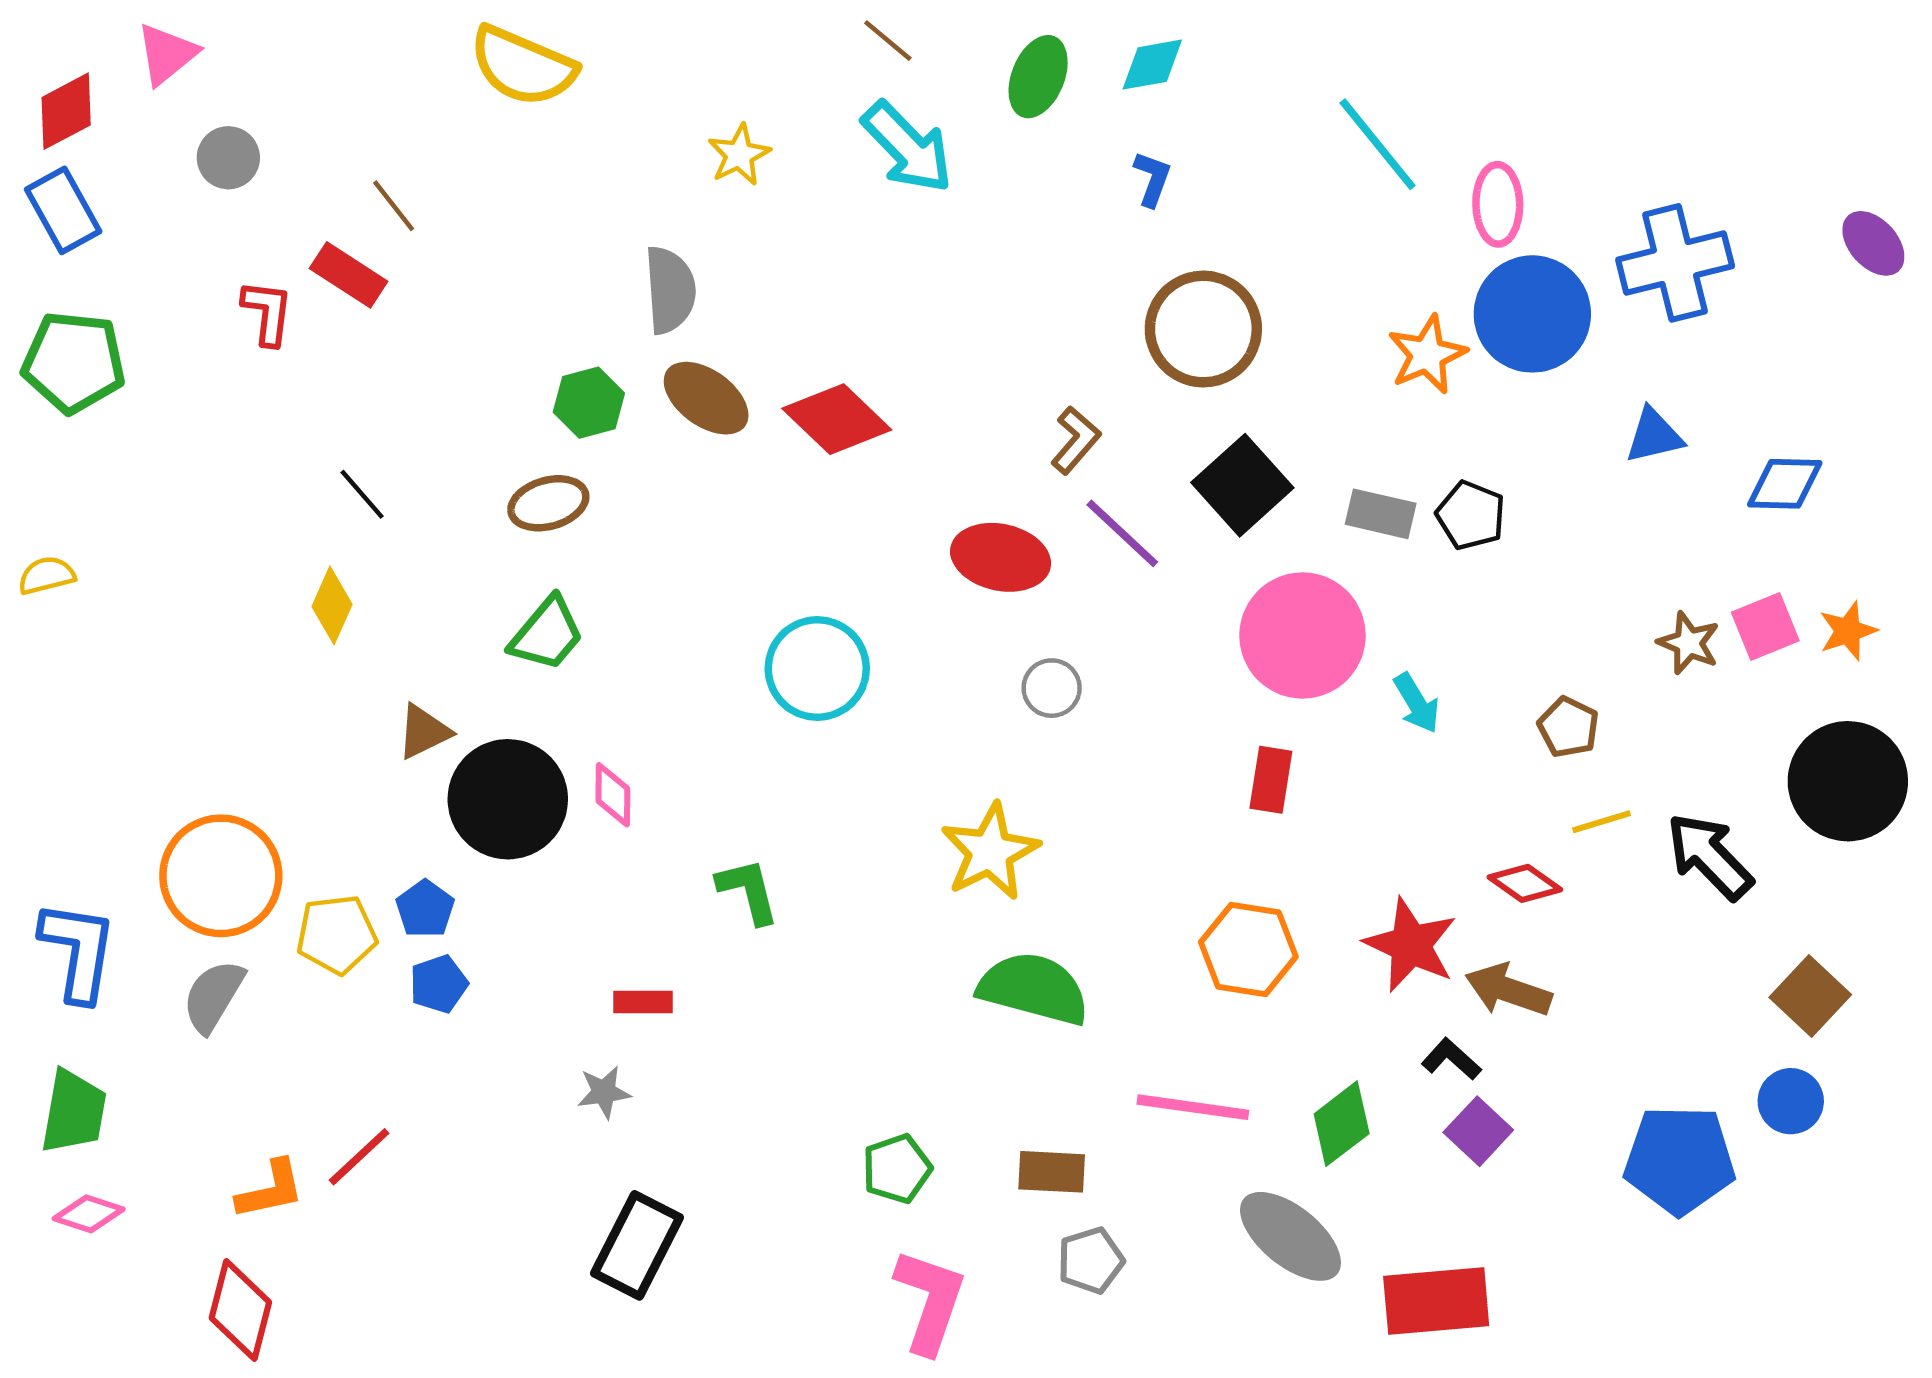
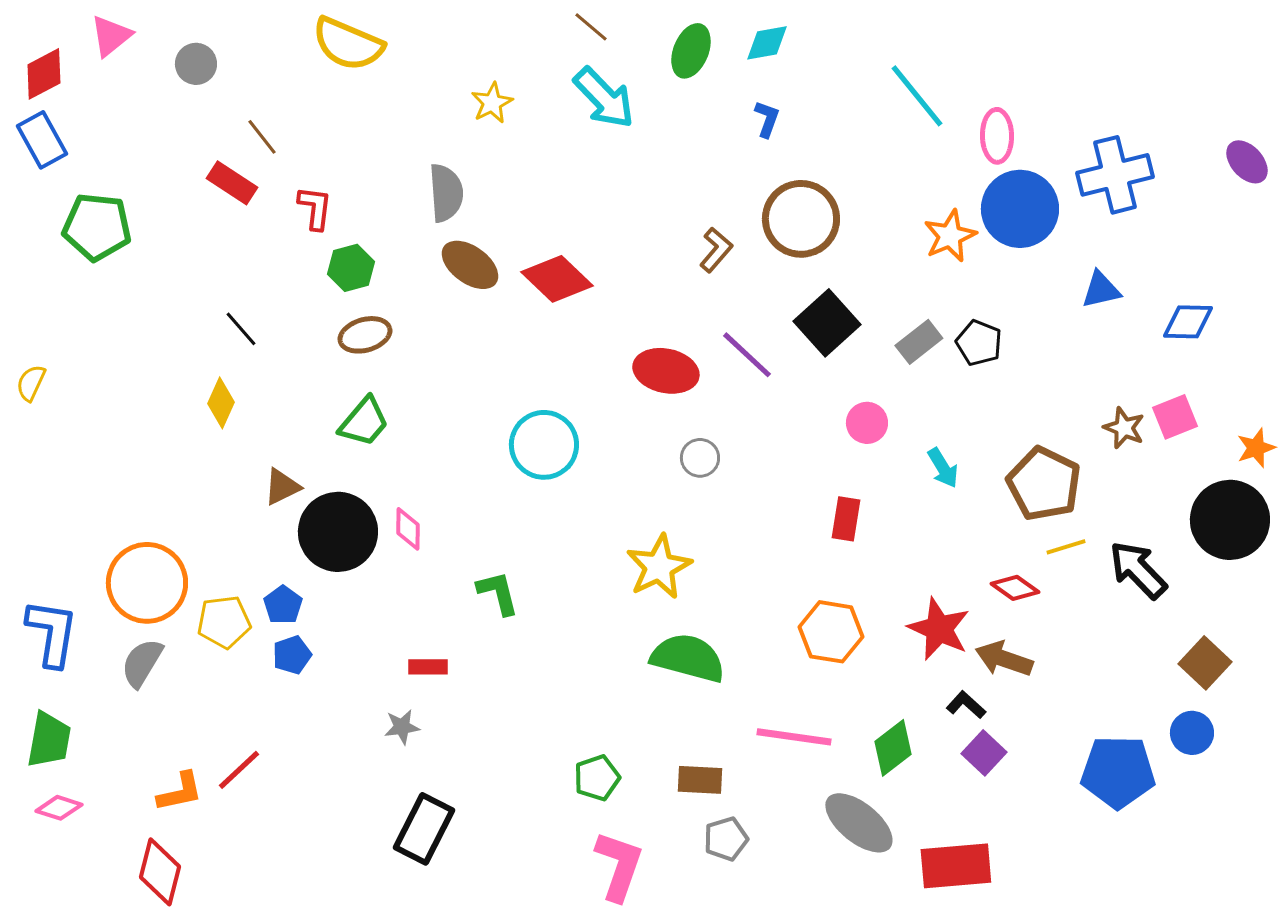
gray circle: (228, 158) -> (196, 64), moved
red L-shape: (267, 312) -> (315, 208), moved
green pentagon: (74, 362) -> (97, 227), moved
green hexagon: (589, 403) -> (351, 268), moved
brown L-shape: (1076, 440) -> (716, 250), moved
gray rectangle: (1381, 514) -> (919, 342), turned -51
yellow semicircle: (47, 575) -> (31, 383), turned -51
orange star: (1848, 631) -> (1256, 448), moved
pink circle: (1303, 635) -> (867, 423), size x0.5
brown pentagon: (1568, 727) -> (1044, 484), size x1.8

